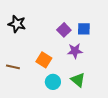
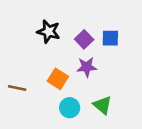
black star: (17, 24) -> (49, 32), moved
purple star: (75, 51) -> (87, 67), moved

